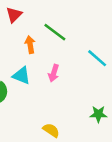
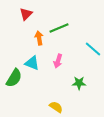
green line: (55, 32) -> (59, 28), turned -60
green star: (98, 114) -> (79, 83), moved

